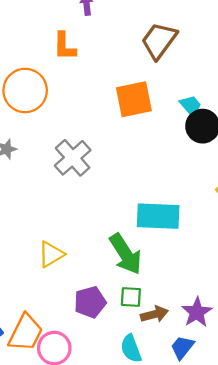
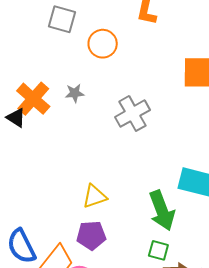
orange circle: (25, 90) -> (103, 44), size x0.7
purple pentagon: (90, 302) -> (91, 235), moved

